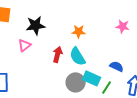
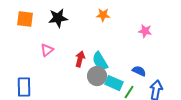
black star: (36, 25) -> (58, 18), moved
orange star: (79, 31) -> (103, 15), moved
gray circle: (76, 82) -> (97, 76), moved

